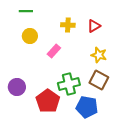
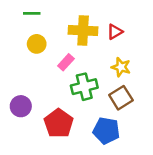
yellow cross: (68, 25) -> (83, 30), size x1.6
brown square: (99, 80) -> (121, 98), turned 30
green cross: (69, 84) -> (84, 87), moved

